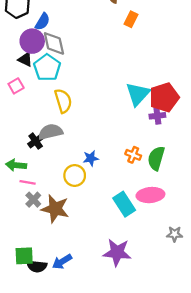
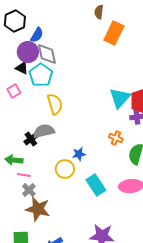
orange rectangle: (131, 19) -> (114, 33), size x1.6
orange cross: (133, 155) -> (116, 138), moved
cyan rectangle: (124, 204) -> (96, 185), moved
brown star: (55, 209) -> (38, 209), moved

